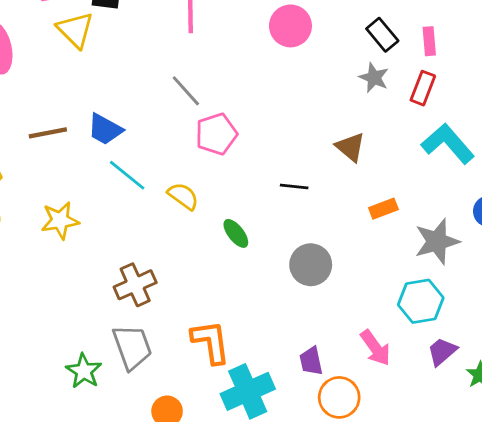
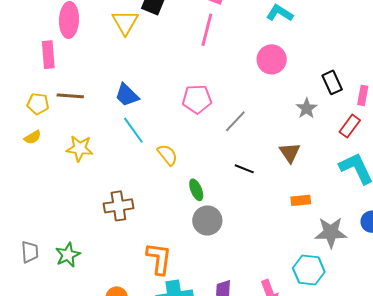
gray star: (374, 78) -> (307, 108), moved
gray line: (186, 91) -> (235, 121), moved, turned 70
brown line: (48, 133) -> (70, 96), moved
pink pentagon: (216, 134) -> (197, 99), moved
gray circle: (311, 265) -> (207, 220), moved
gray trapezoid: (132, 347) -> (30, 252), moved, size x0.7

